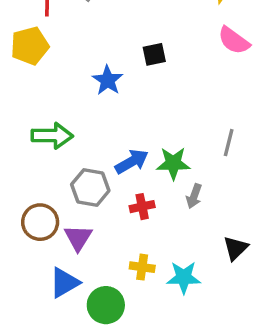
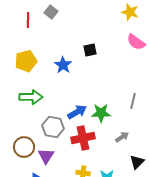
yellow pentagon: (30, 46) -> (26, 61), moved
gray arrow: (194, 196) -> (122, 137), moved, turned -144
red cross: (142, 207) -> (83, 138), size x1.6

